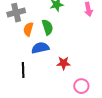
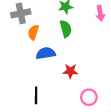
green semicircle: (47, 27) -> (66, 29), moved
black line: (23, 70) -> (36, 95), moved

